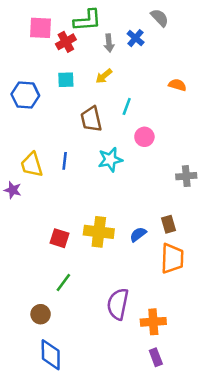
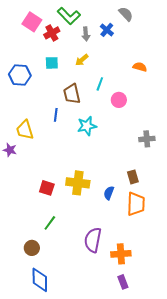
green L-shape: (87, 20) -> (69, 16), turned 50
pink square: (41, 28) -> (32, 22), turned 30
pink circle: (144, 137) -> (119, 100), moved
blue line: (65, 161) -> (56, 115), moved
blue semicircle: (138, 234) -> (109, 193), moved, turned -32

